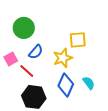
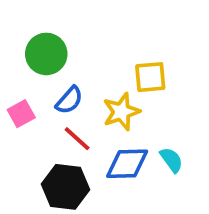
red line: (27, 71) -> (77, 139), moved
blue diamond: (66, 85) -> (127, 164), turned 65

